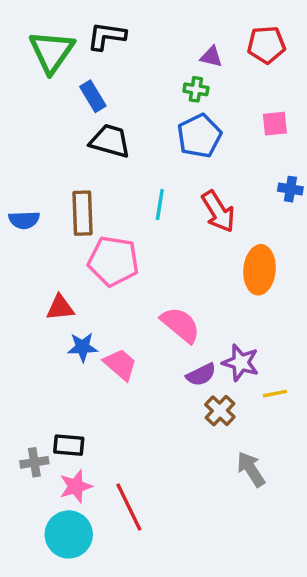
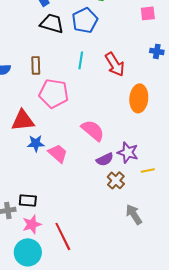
blue pentagon: (199, 136) -> (85, 20), moved
brown rectangle: (82, 213) -> (36, 65), size x0.7
red triangle: (60, 308) -> (23, 120), size x1.4

